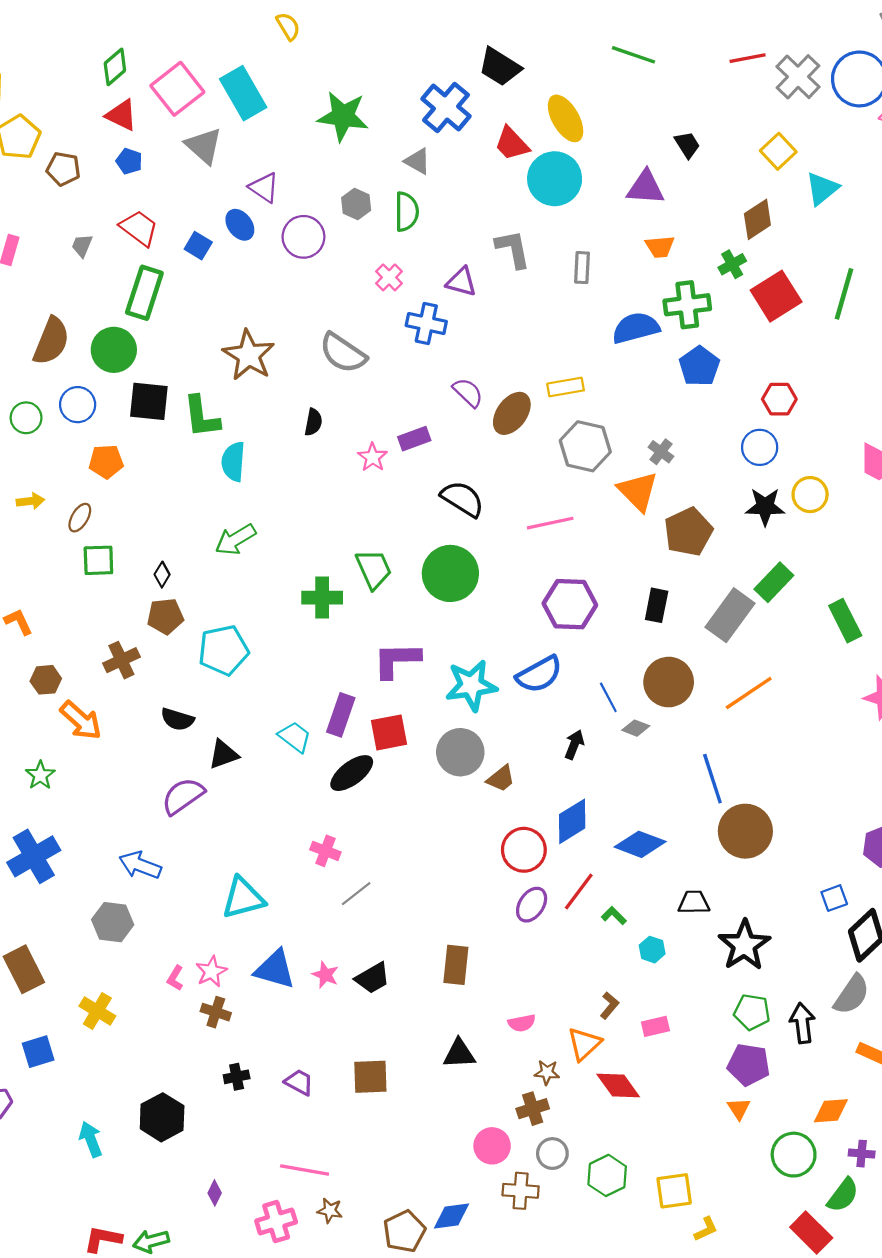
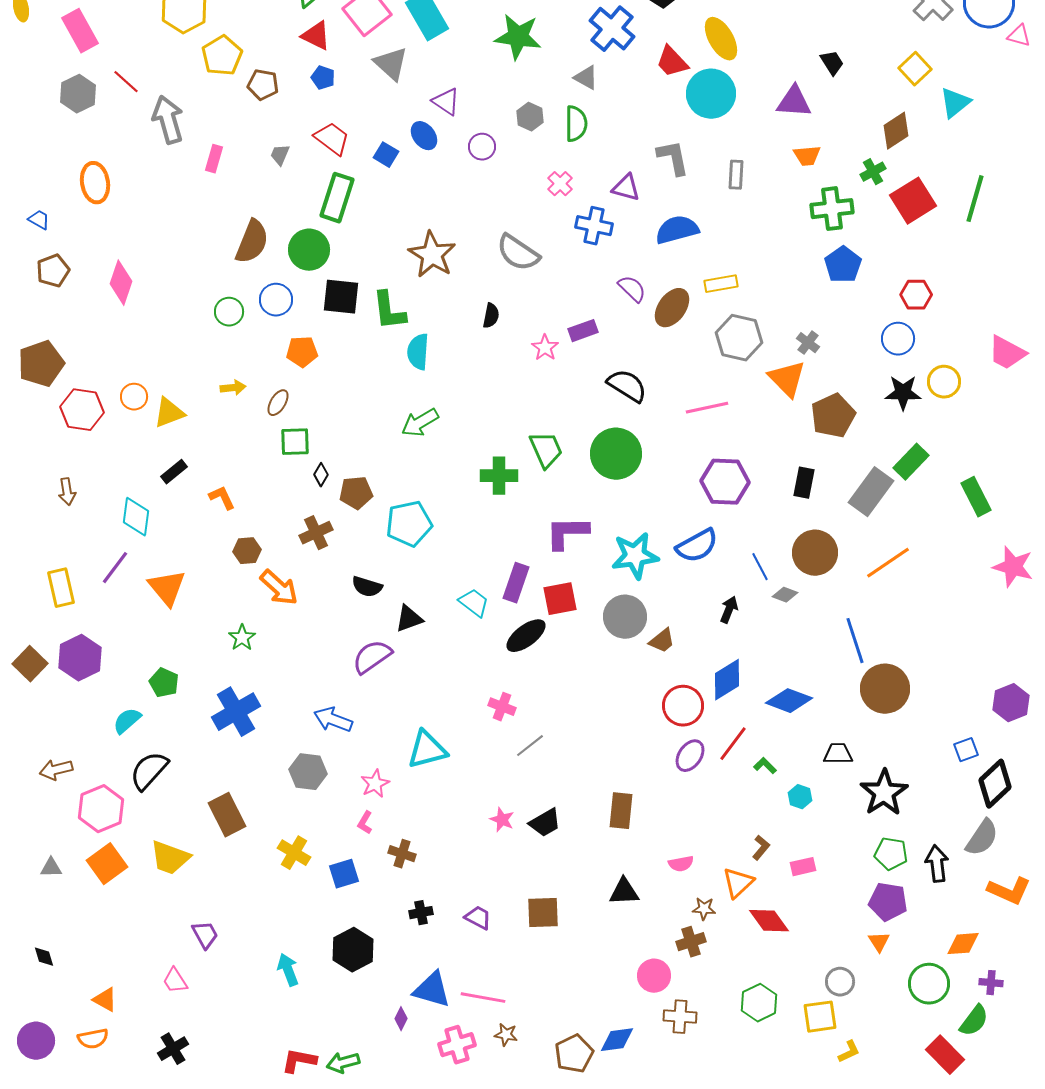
purple circle: (303, 237) -> (482, 147), size x0.7
blue semicircle: (636, 328) -> (677, 230), moved
black diamond: (162, 575) -> (321, 475), moved
blue triangle: (275, 969) -> (432, 990), moved
pink star: (211, 972) -> (375, 784), moved
blue square: (38, 1052) -> (344, 874), moved
gray circle: (552, 1154) -> (840, 982), moved

